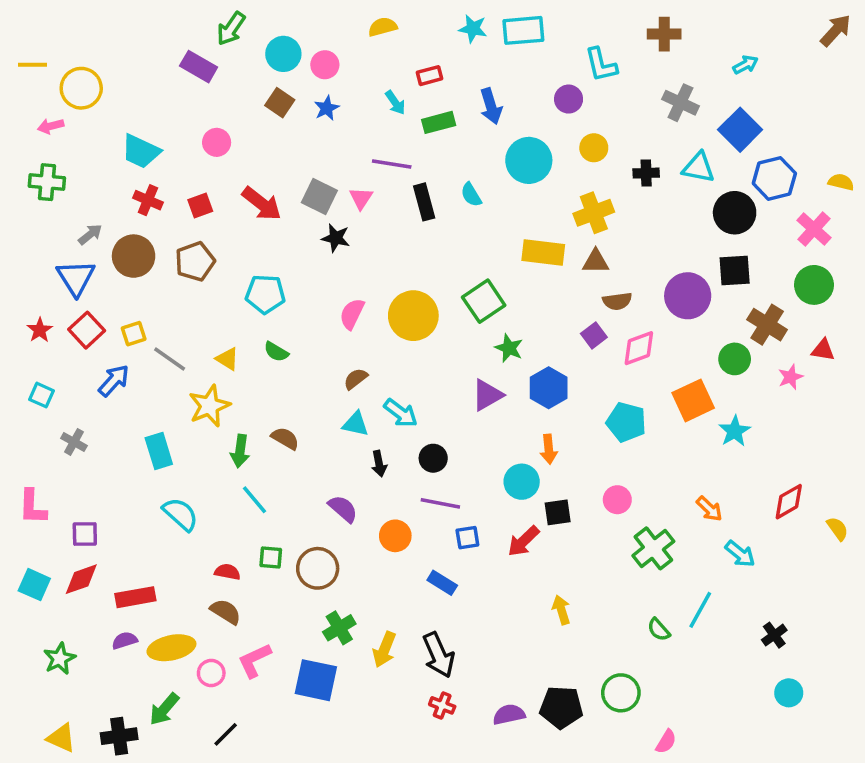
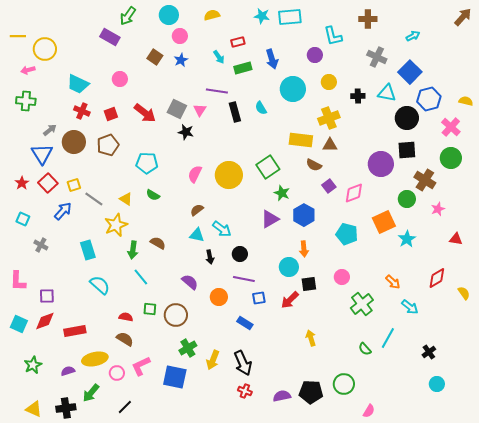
cyan circle: (283, 54) -> (169, 15), moved
brown semicircle: (617, 301) -> (314, 165), moved, turned 35
red triangle: (823, 350) -> (456, 239), moved
purple semicircle: (125, 641) -> (68, 371), moved

